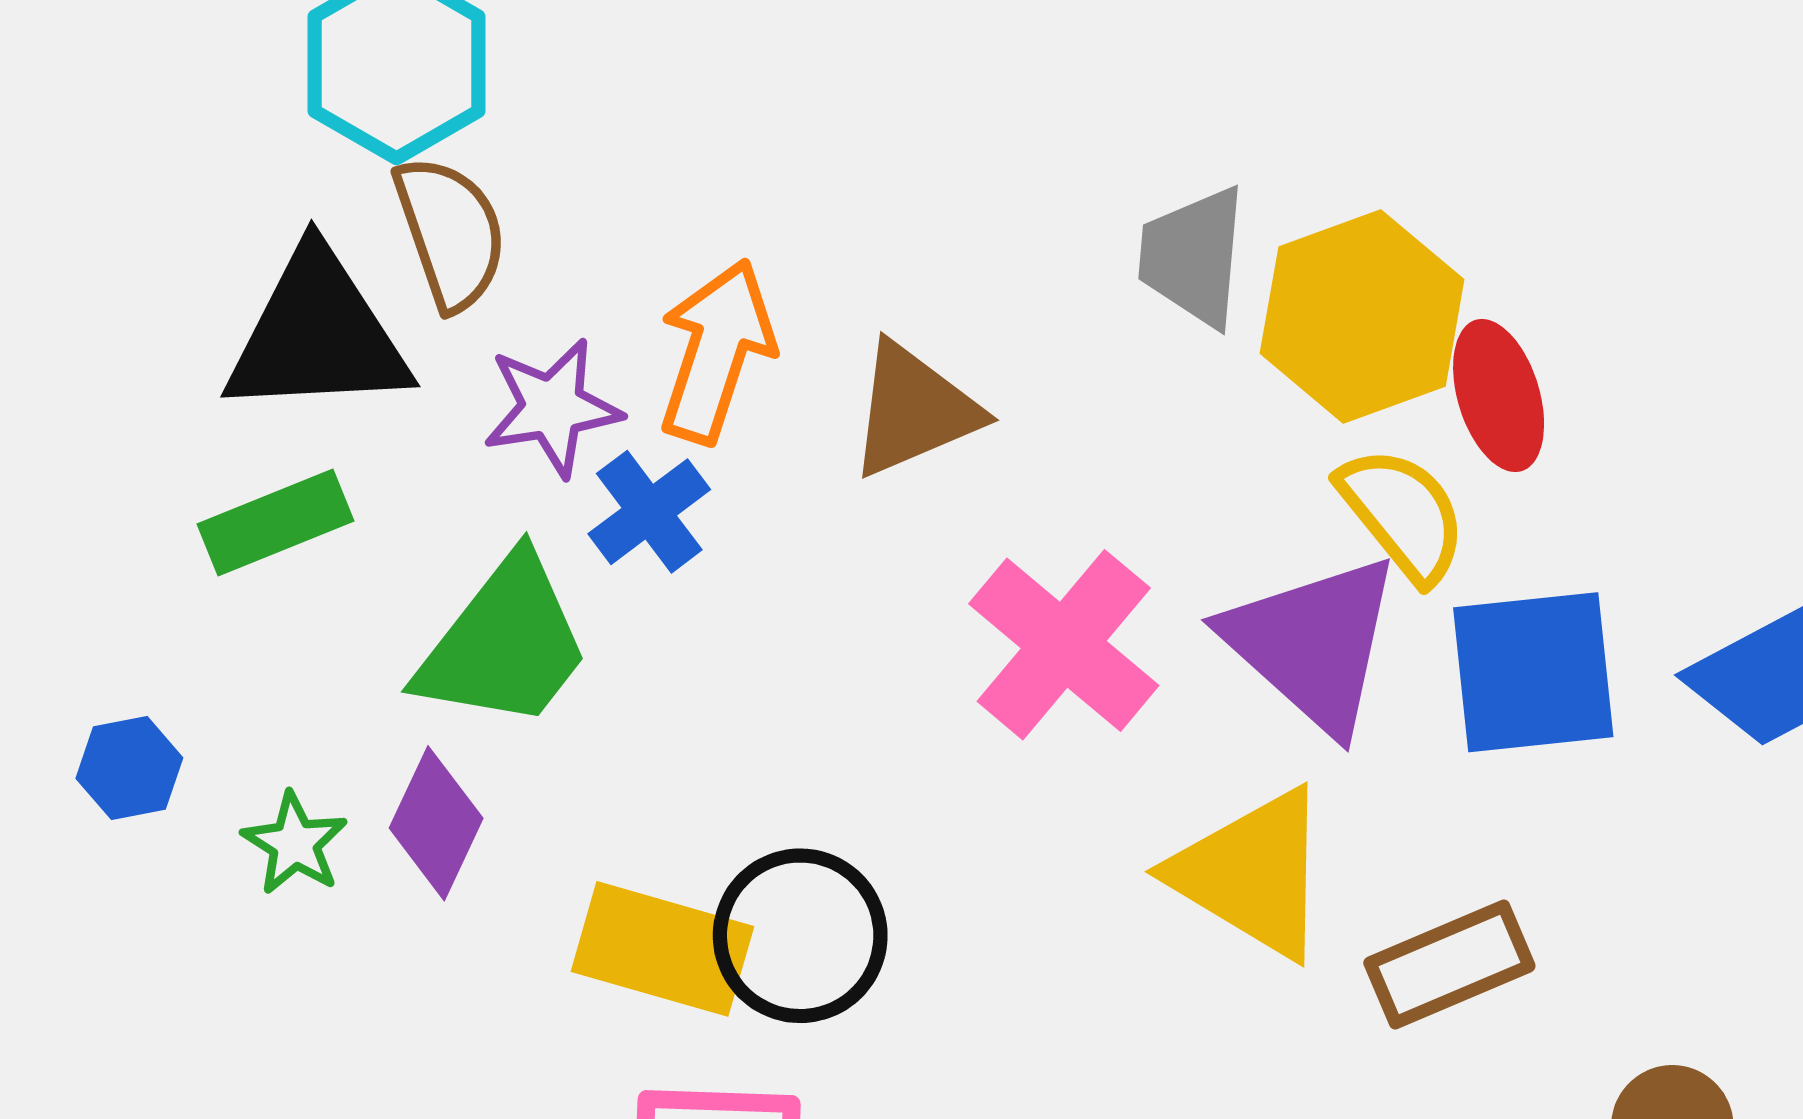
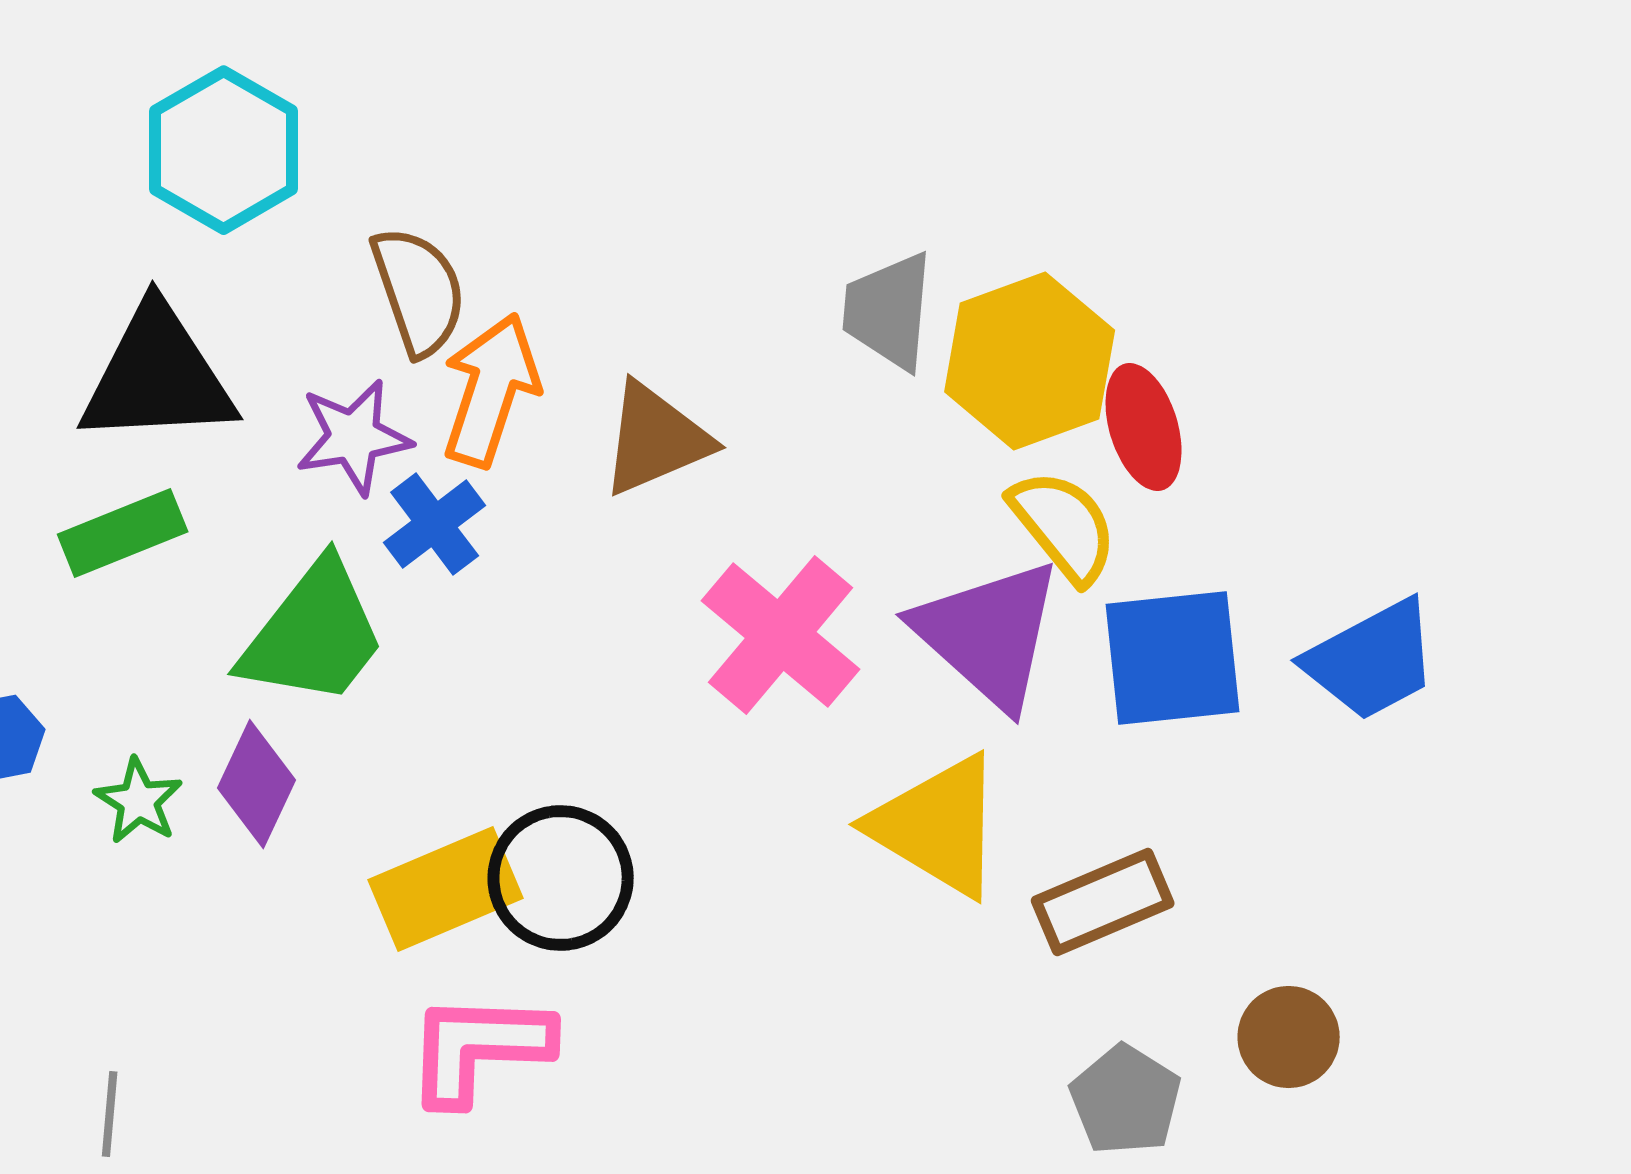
brown semicircle: (450, 233) -> (419, 291), moved
yellow rectangle: (662, 949) -> (446, 889), turned -39

